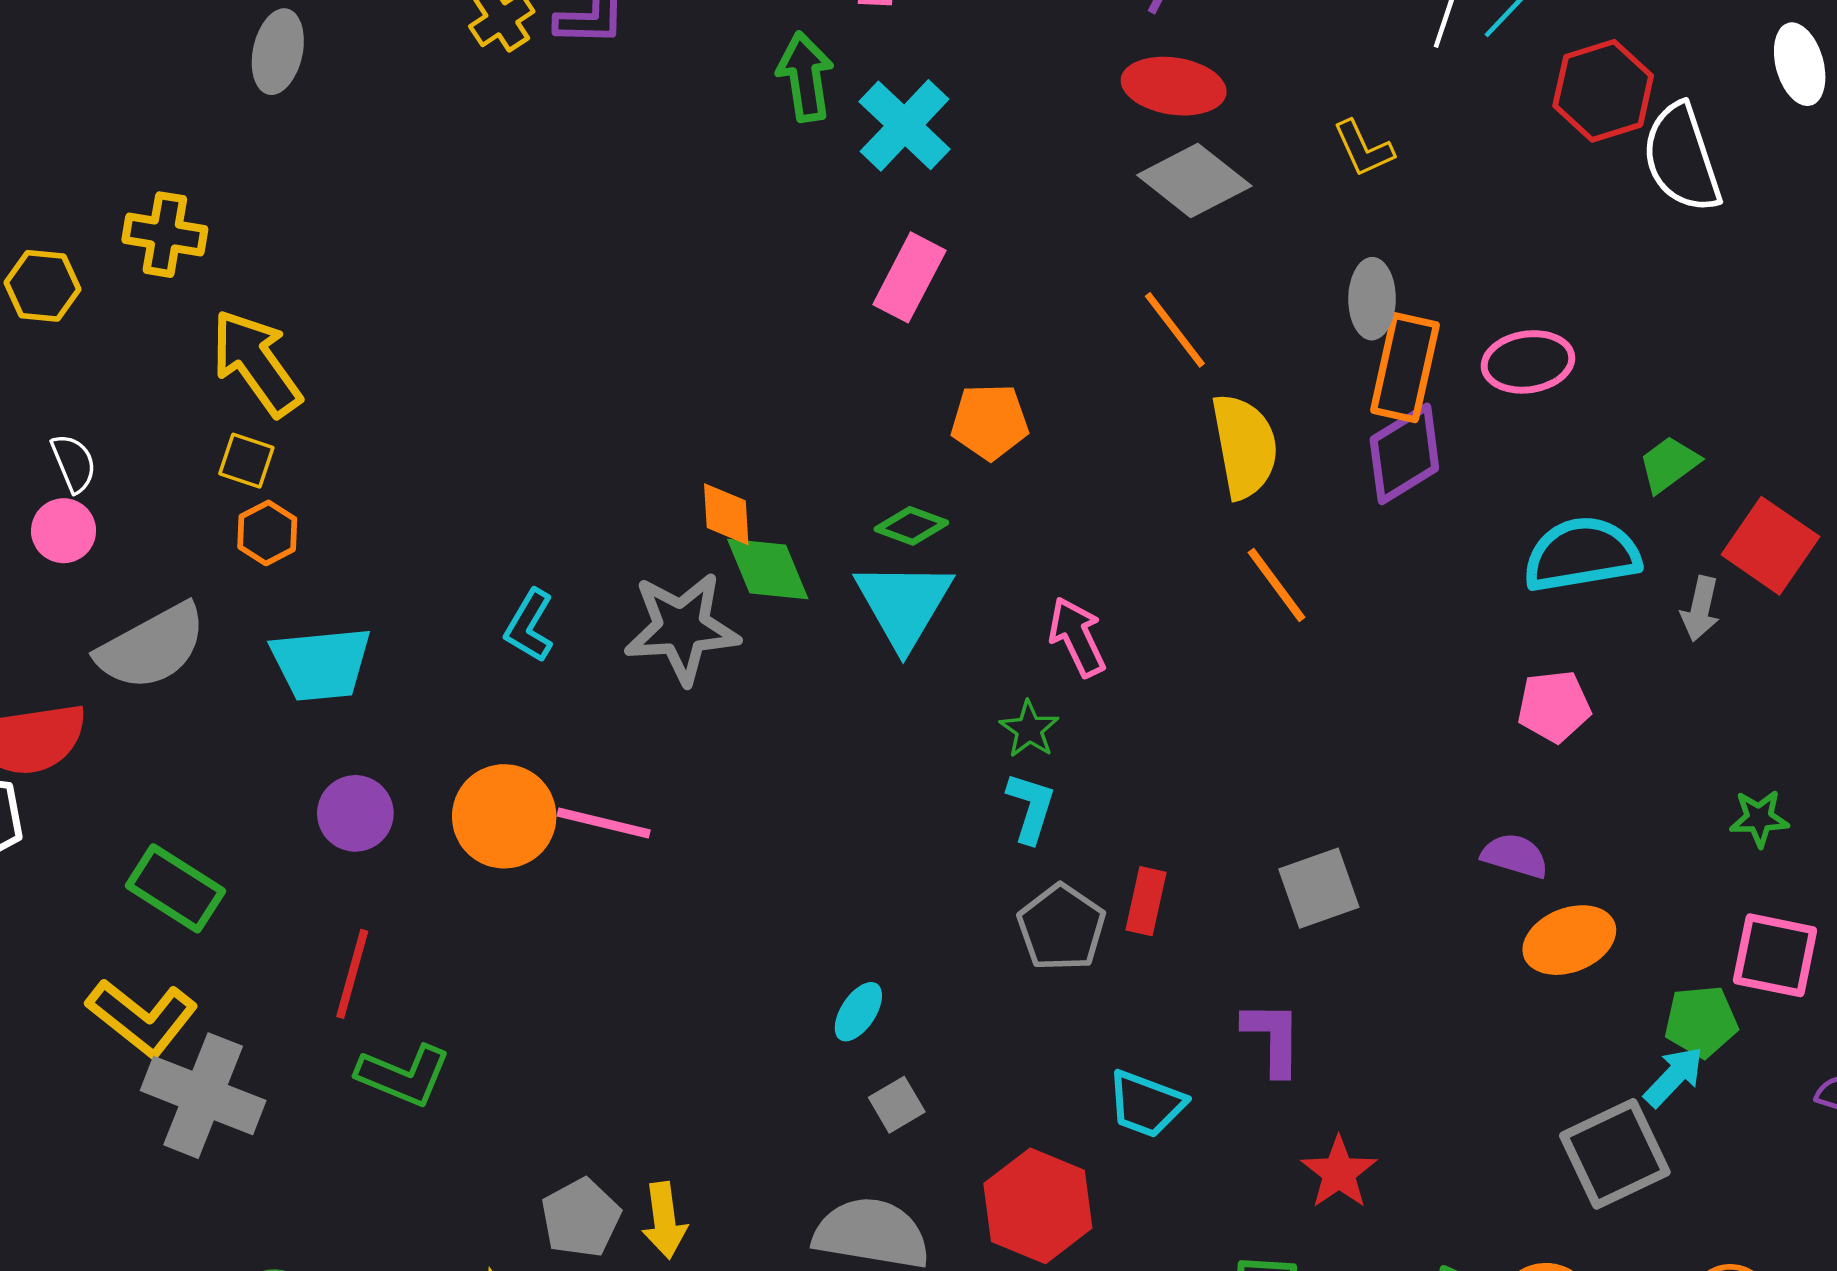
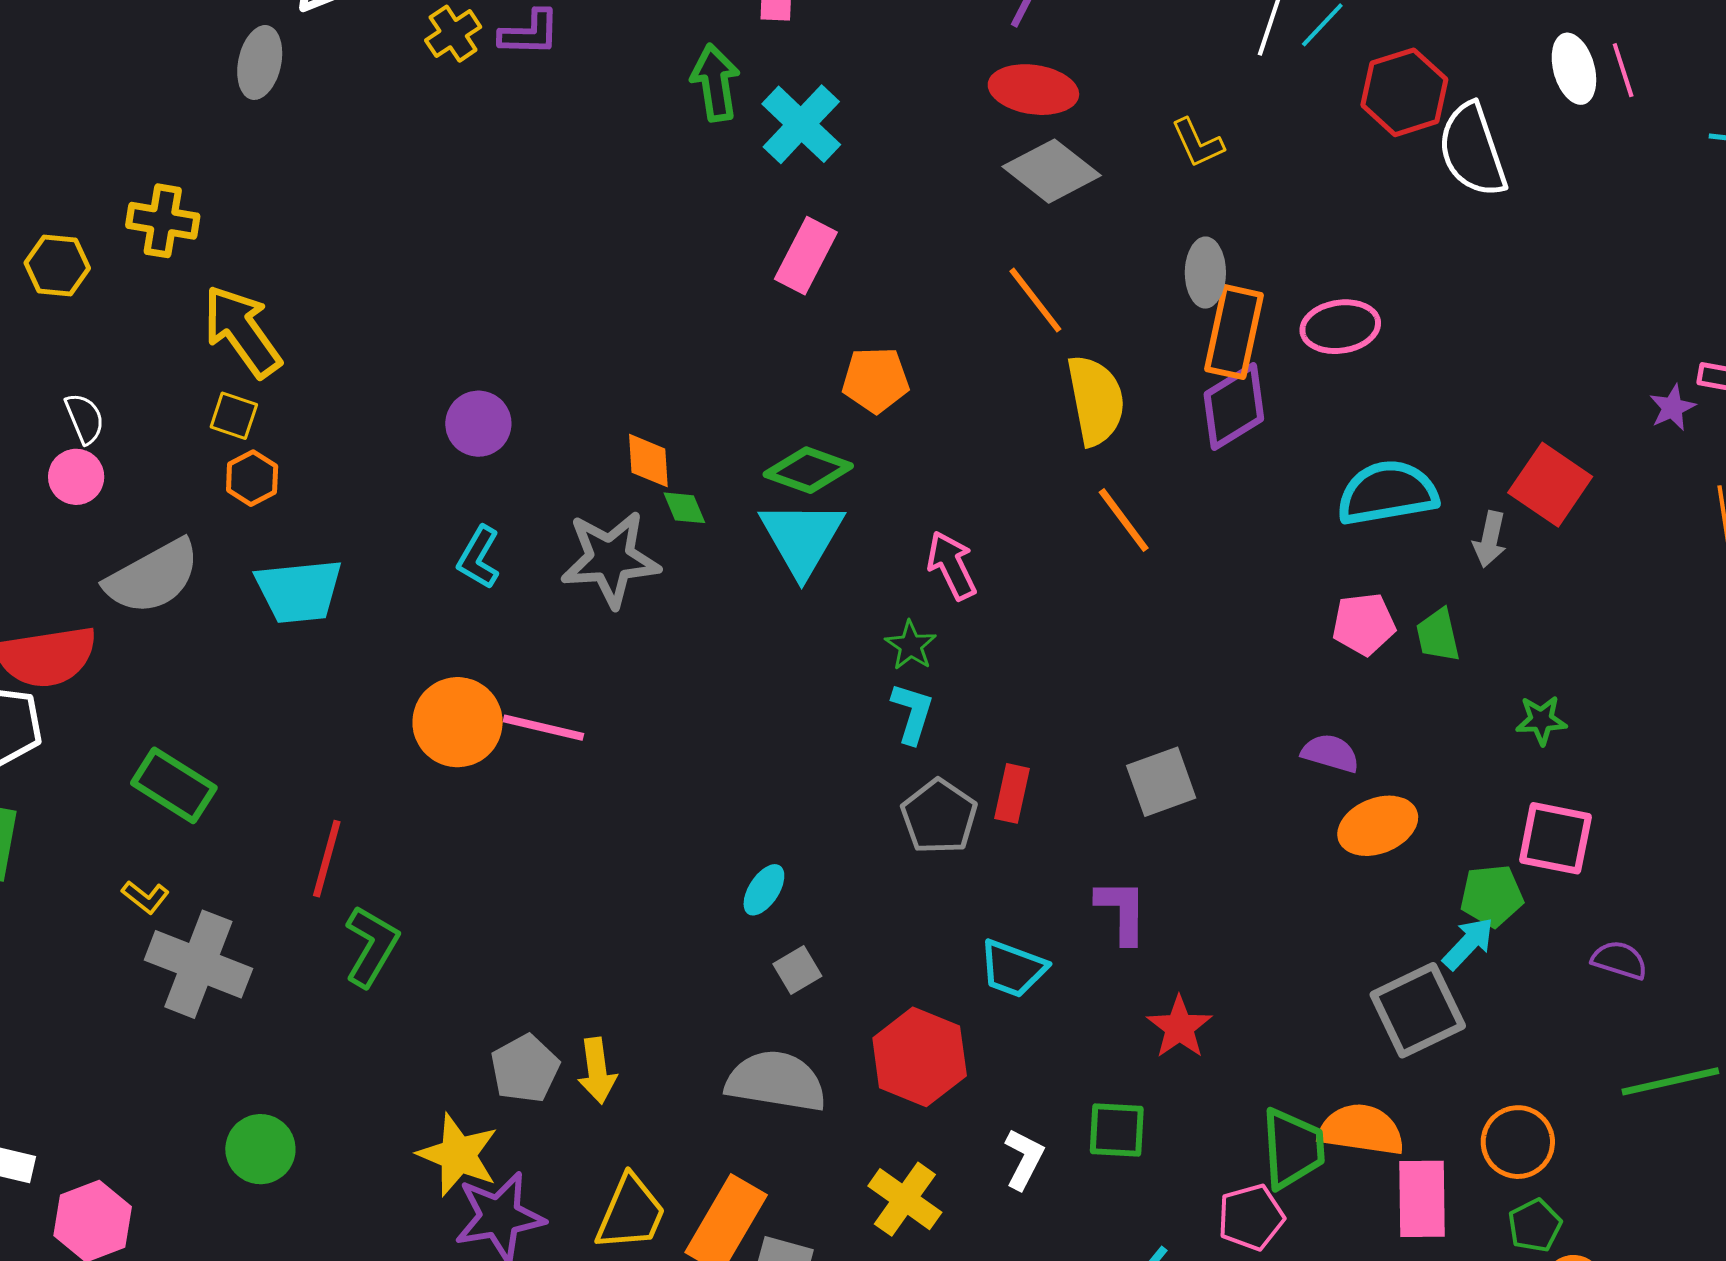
green trapezoid: (1669, 464) -> (1438, 635), moved, turned -66
green diamond: (911, 526) -> (808, 470), size x1.4
green diamond: (768, 569) -> (684, 508), size x0.6
purple circle: (355, 813) -> (478, 424), moved
yellow L-shape: (142, 1018) -> (145, 897), size x0.5
green L-shape: (404, 1075) -> (371, 946), turned -82

